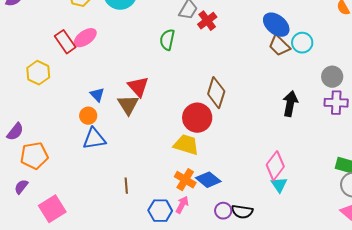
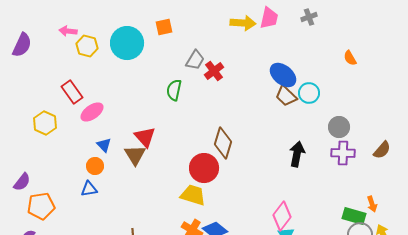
pink ellipse: (85, 38) -> (92, 112), moved
blue triangle: (94, 139) -> (89, 189), moved, size x0.7

